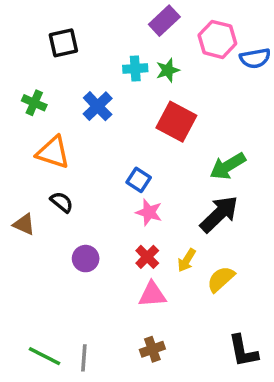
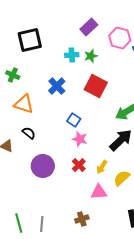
black square: (63, 43) -> (30, 40), size x1.4
blue cross: (98, 106) -> (57, 86), moved
purple circle: (86, 259) -> (43, 166), size x1.5
pink triangle: (152, 294) -> (99, 192), moved
green line: (45, 356) -> (19, 223), turned 48

